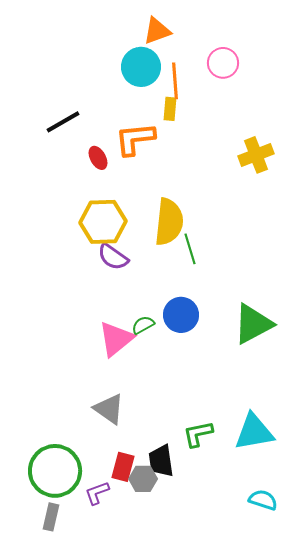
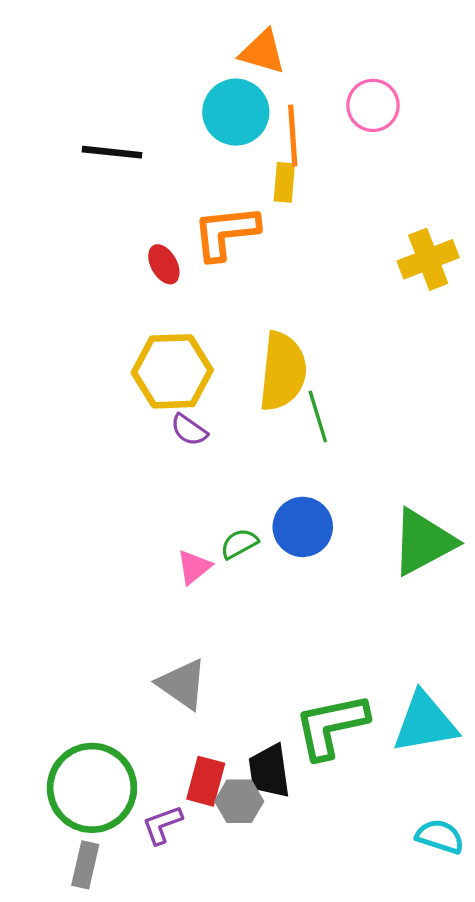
orange triangle: (157, 31) -> (263, 52), turned 36
black line: (63, 122) -> (112, 152), moved, turned 36
purple semicircle: (113, 257) -> (189, 430), size x0.7
pink triangle: (116, 339) -> (194, 567), size x0.6
green L-shape: (198, 434) -> (331, 726), size x1.5

